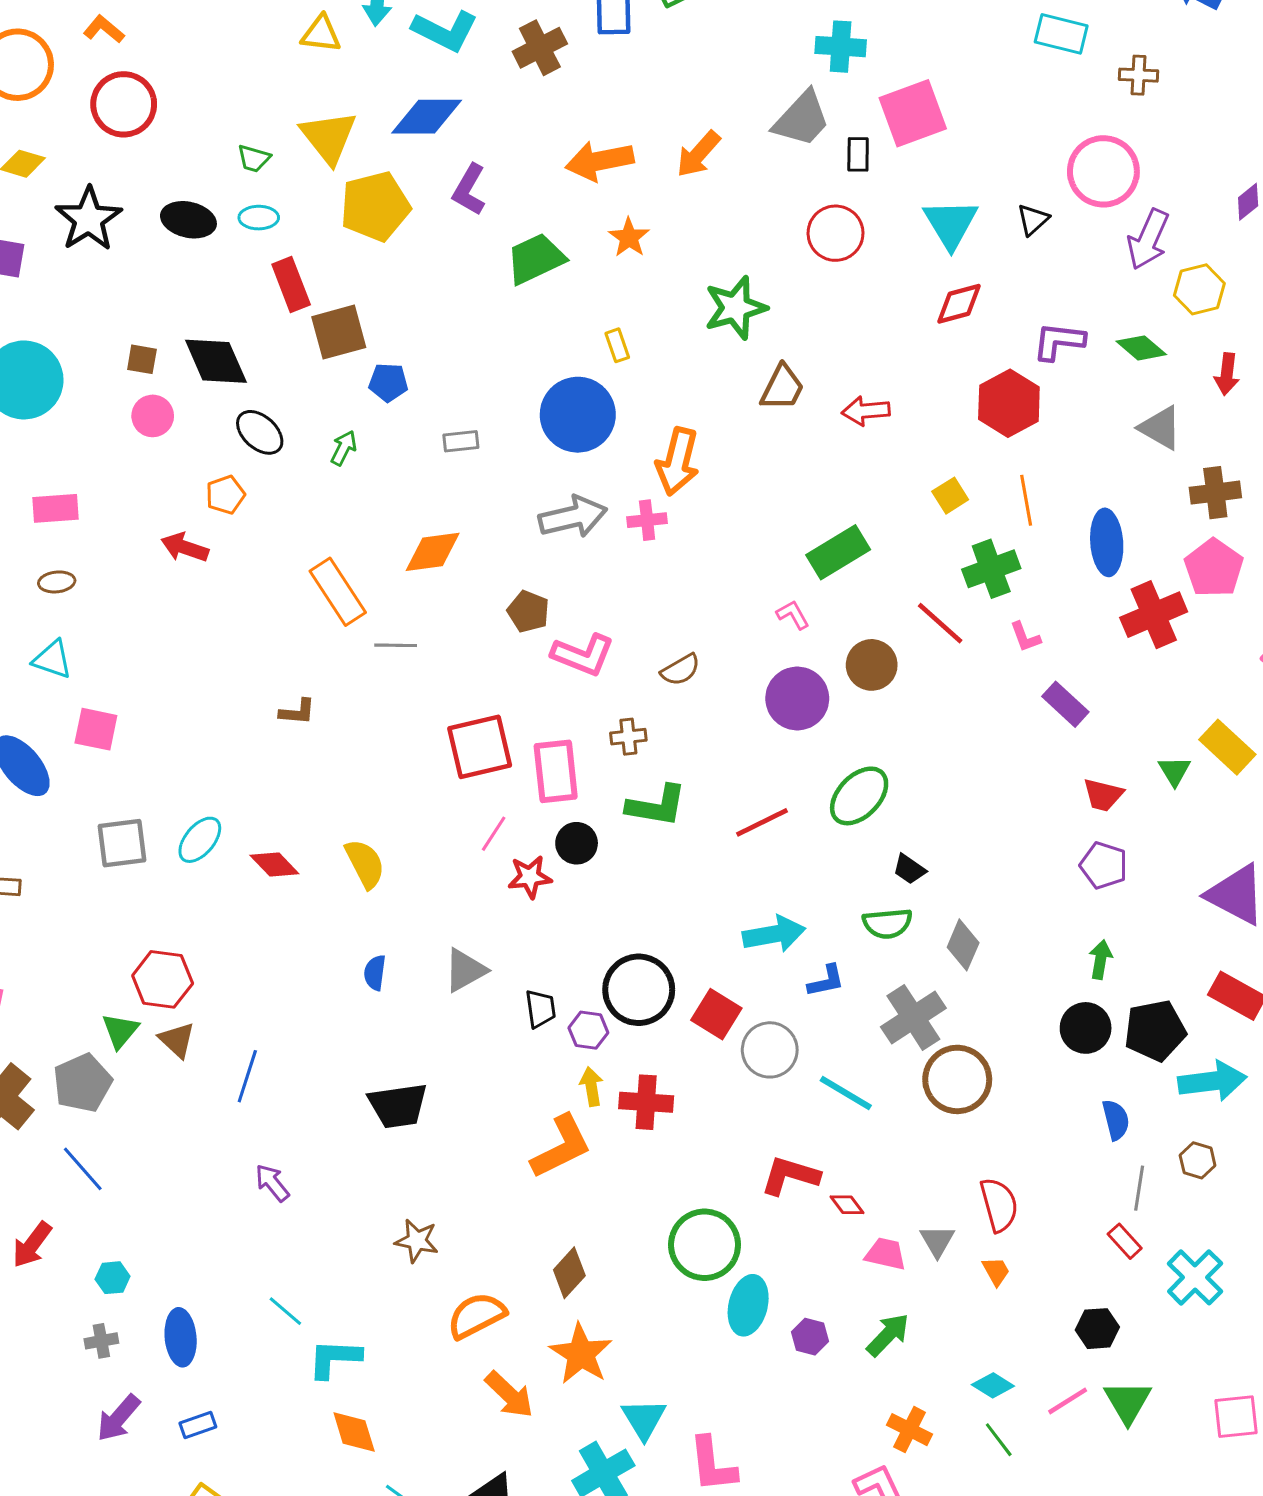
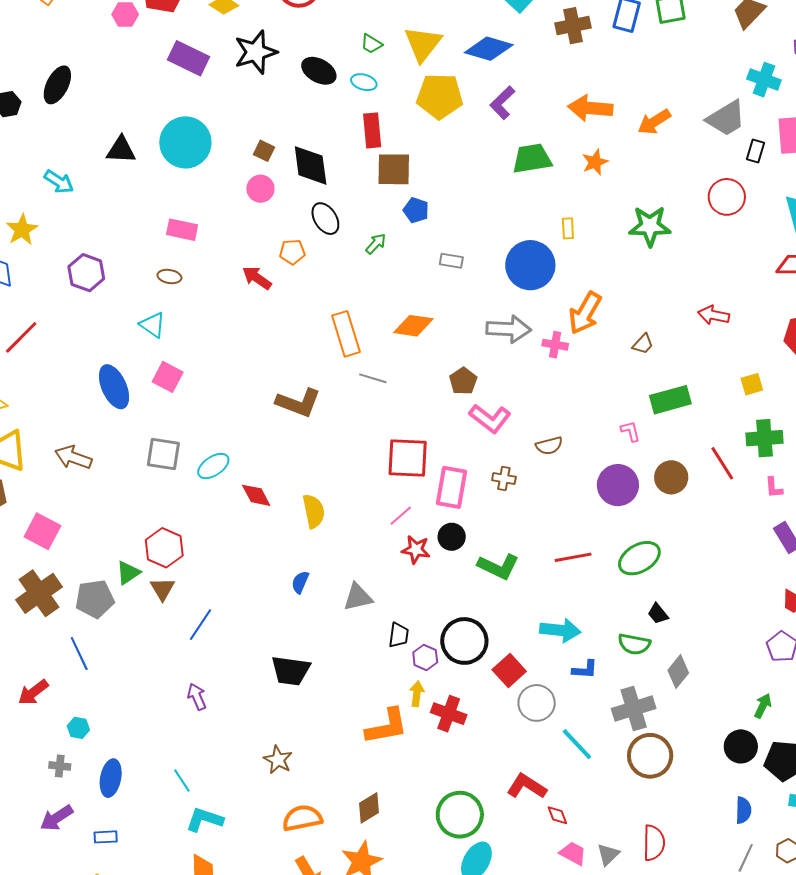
brown trapezoid: (782, 388) -> (643, 344), moved, size x0.7
brown L-shape: (297, 712) -> (298, 403), size x1.8
green L-shape: (656, 806) -> (498, 566), moved

